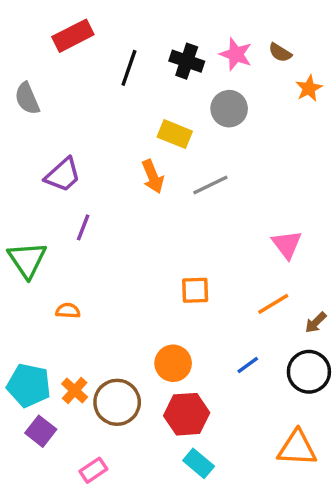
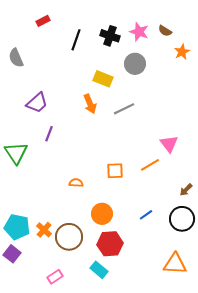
red rectangle: (73, 36) -> (43, 21), size x0.6
orange line: (273, 304) -> (150, 165), moved
orange semicircle: (68, 311) -> (76, 183), moved
purple square: (41, 431) -> (12, 254), moved
cyan rectangle: (199, 463) -> (99, 270), moved

